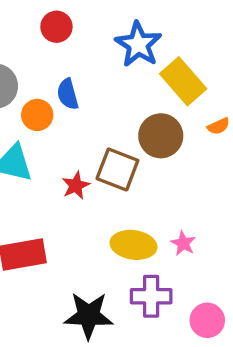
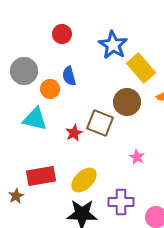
pink star: (183, 243) -> (137, 157), moved
yellow ellipse: (133, 245) -> (84, 180), moved, turned -52

